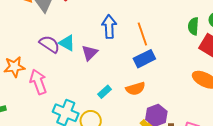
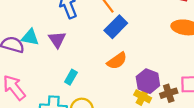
cyan rectangle: (105, 92) -> (71, 77), moved

